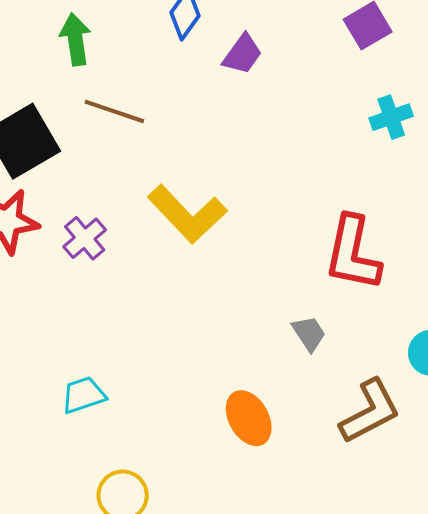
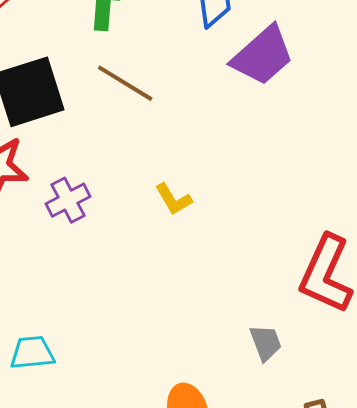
purple trapezoid: (242, 54) -> (263, 56), size x1.5
yellow L-shape: (187, 214) -> (173, 199), size x0.5

